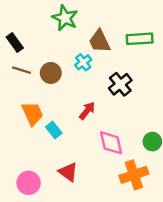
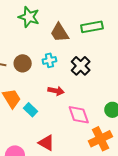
cyan cross: (83, 62) -> (49, 60), moved, turned 32
red arrow: (87, 111) -> (56, 91), turned 70

